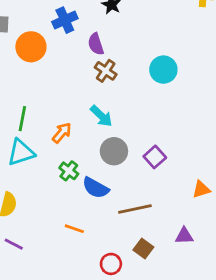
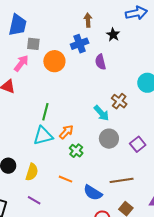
brown cross: (106, 71) -> (119, 101), moved
orange arrow: (62, 133) -> (66, 132), moved
blue semicircle: (96, 188) -> (93, 193), moved
orange line: (74, 229) -> (65, 179), moved

